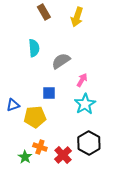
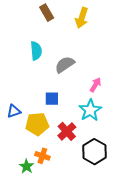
pink arrow: (82, 80) -> (95, 85), moved
red cross: (63, 155) -> (67, 131), moved

